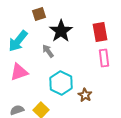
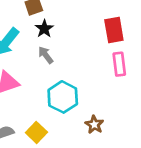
black star: (61, 31) -> (44, 29), moved, size x0.6
brown star: (85, 95) -> (94, 125), moved

